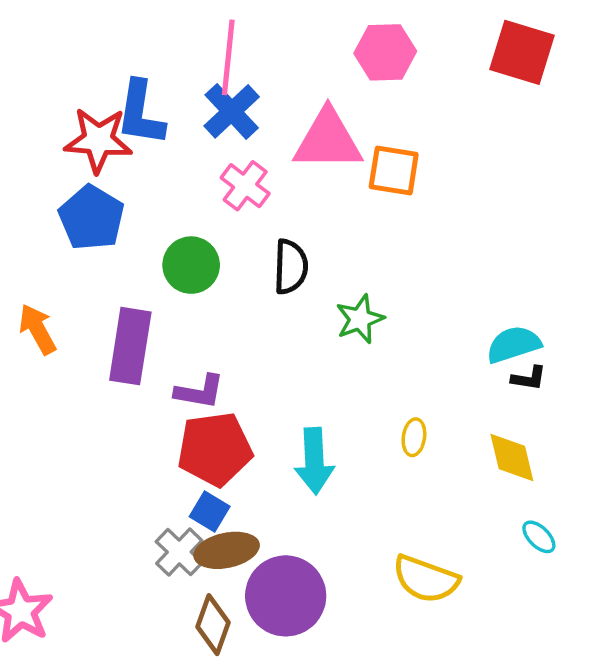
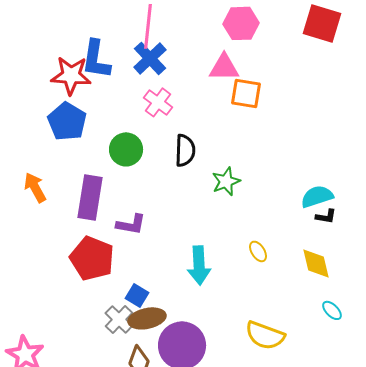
pink triangle: (328, 140) -> (224, 67), moved, size x0.7
yellow ellipse: (414, 437) -> (258, 251), turned -40
red pentagon: (215, 449) -> (92, 258), moved, turned 30

